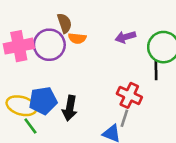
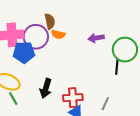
red cross: (129, 95) -> (73, 98), moved, turned -36
blue pentagon: (43, 101) -> (24, 52), moved
gray line: (124, 118) -> (105, 104), moved

